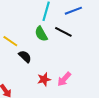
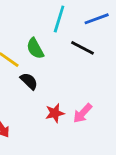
green semicircle: (41, 34) -> (35, 48), moved

